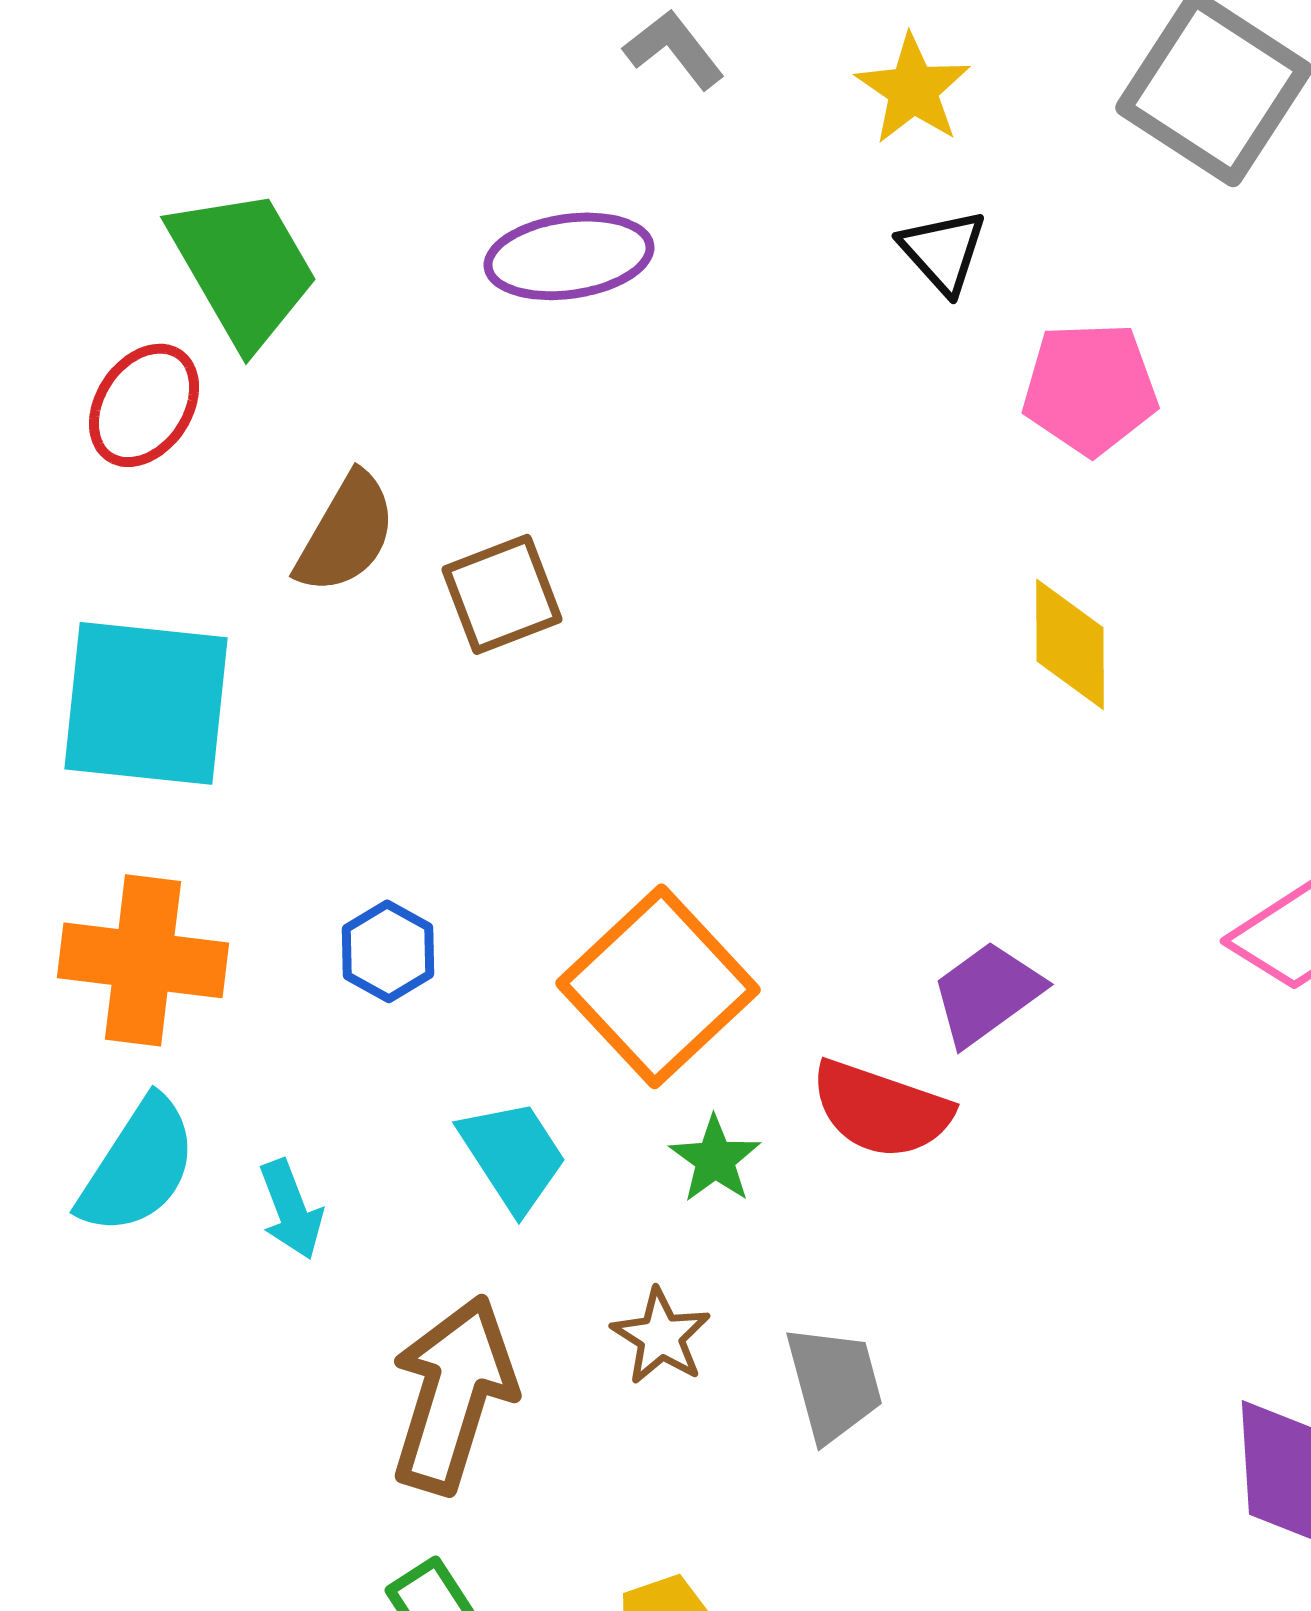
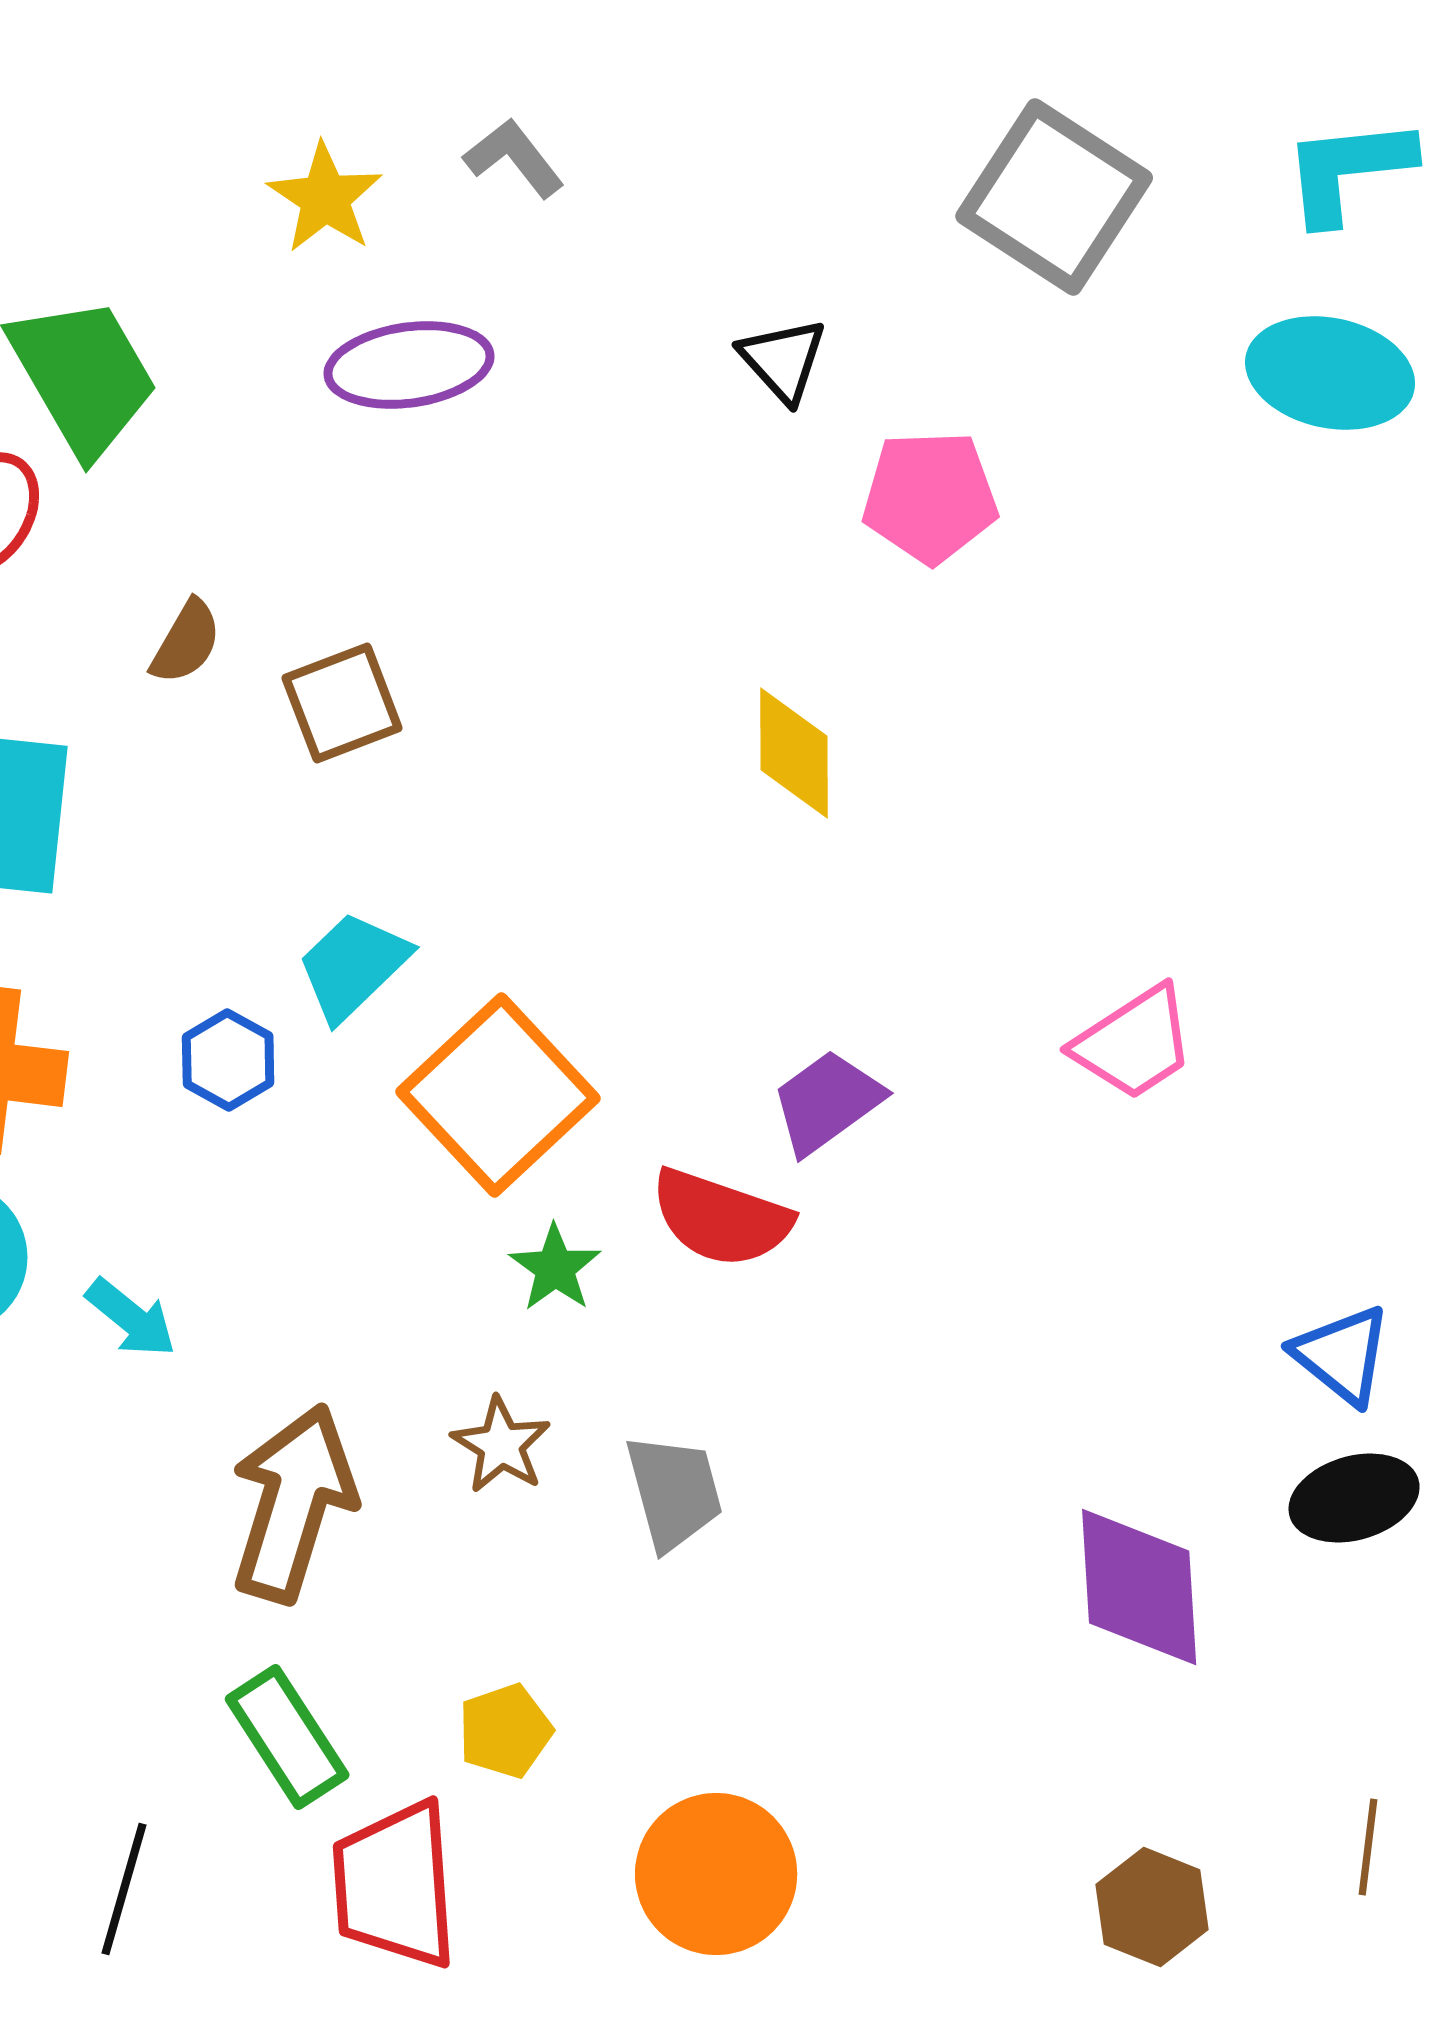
yellow star: (913, 89) -> (325, 198), moved
brown semicircle: (346, 533) -> (186, 642), size x0.7
yellow diamond: (1070, 644) -> (794, 753), moved
cyan trapezoid: (513, 1155) -> (353, 966), moved, turned -101
cyan arrow: (291, 1209) -> (131, 1318), turned -30

